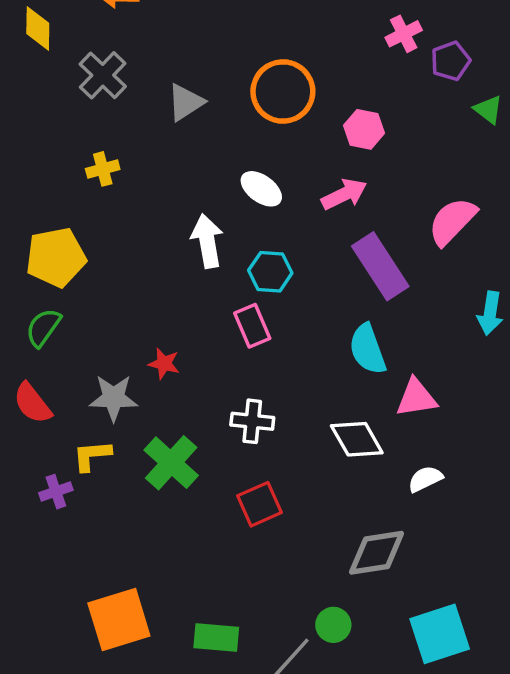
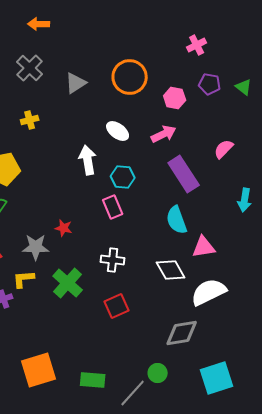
purple pentagon: (450, 61) -> (210, 84), moved, turned 30
pink semicircle: (452, 221) -> (224, 149), size x0.7
white semicircle: (425, 479) -> (209, 292), size x1.8

